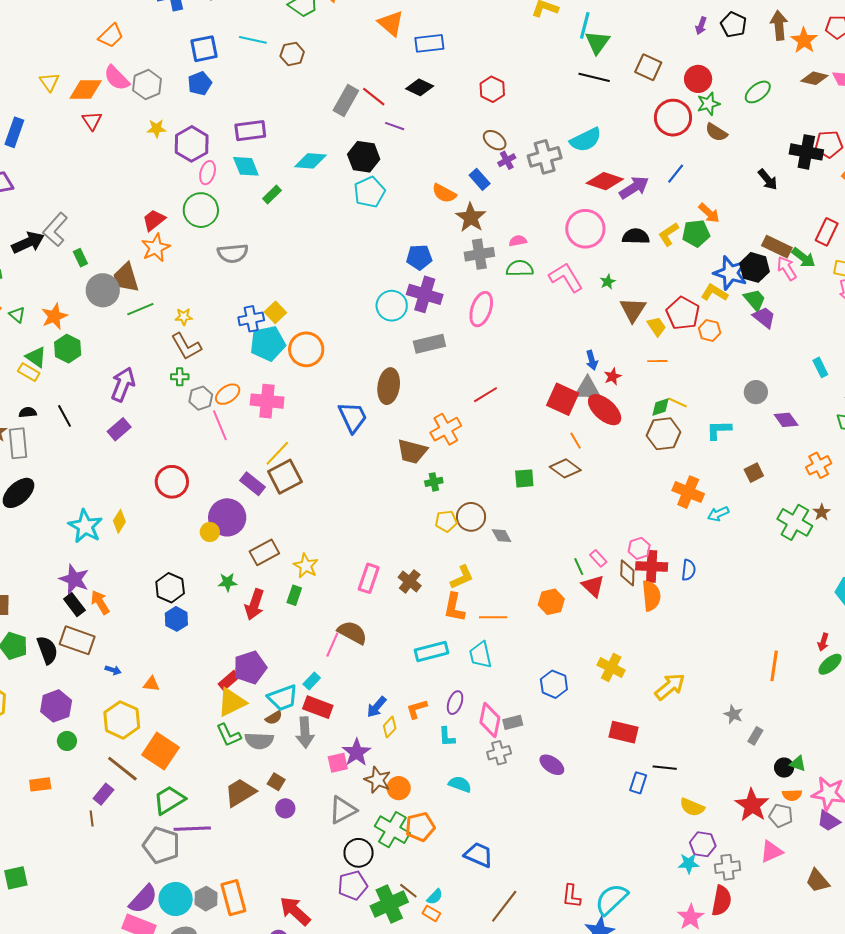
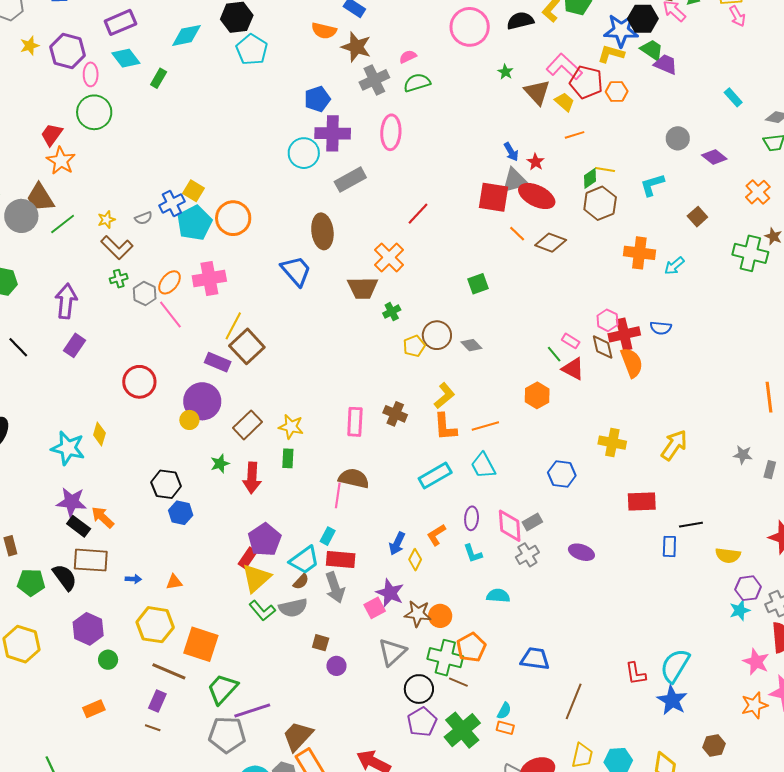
gray semicircle: (233, 253) -> (143, 218), moved, size x0.6
pink L-shape: (566, 277) -> (564, 67), moved
brown diamond: (565, 468) -> (551, 243), moved
blue semicircle: (689, 570) -> (661, 328), turned 105
brown trapezoid: (240, 792) -> (298, 736), moved
brown line: (92, 819) -> (153, 728), turned -49
brown line: (408, 891) -> (458, 682), moved

